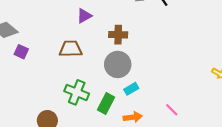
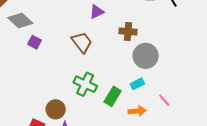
brown trapezoid: (71, 49) -> (82, 42), turned 50
gray circle: (118, 64) -> (146, 56), moved
pink line: (172, 110) -> (164, 100), moved

